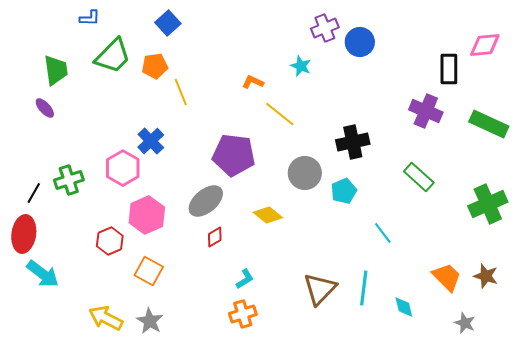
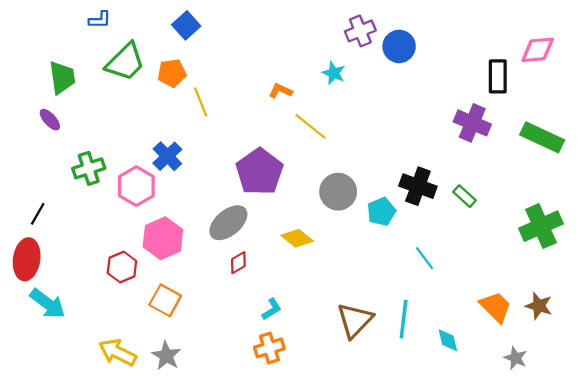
black cross: (353, 142) -> (418, 186), moved, turned 32
purple pentagon: (234, 155) -> (259, 172), turned 30
green rectangle: (419, 177) -> (465, 196), size x0.7
green cross: (69, 180) -> (89, 168), moved

